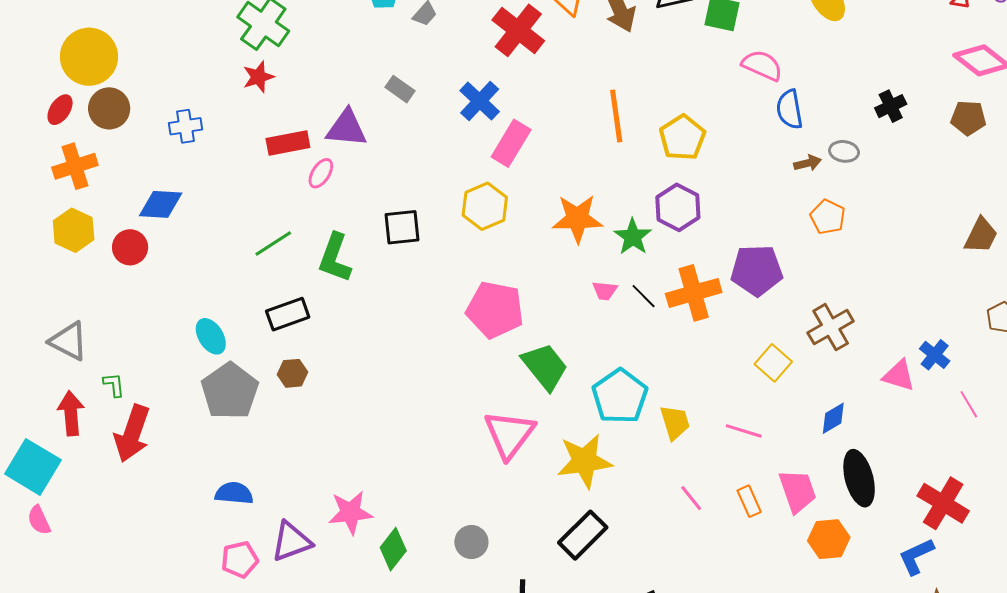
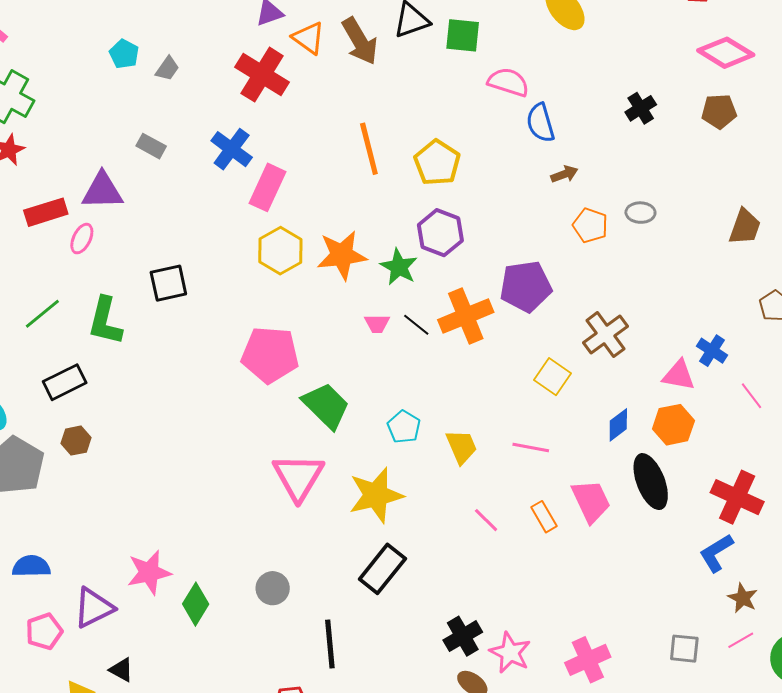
gray ellipse: (844, 151) -> (640, 213), moved
yellow hexagon: (485, 206) -> (280, 251), moved
cyan pentagon: (620, 396) -> (404, 427), size x0.6
orange hexagon: (829, 539) -> (673, 425), moved

